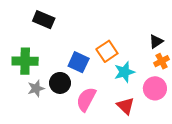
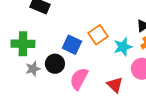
cyan star: (124, 72) -> (123, 47), moved

